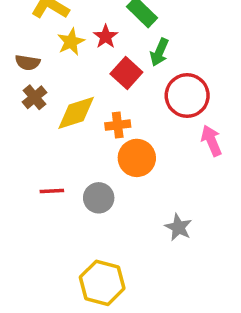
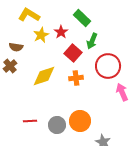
brown cross: (35, 97) -> (10, 66), moved
orange cross: (118, 125) -> (76, 78), moved
orange circle: (137, 158) -> (80, 121), moved

